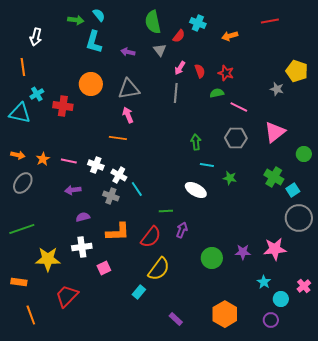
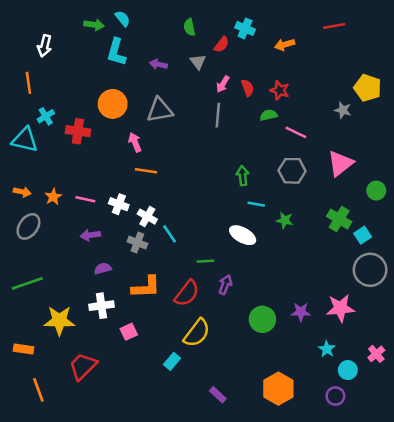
green semicircle: (153, 22) -> (189, 27), size x0.6
pink arrow: (128, 115) -> (135, 142), moved

